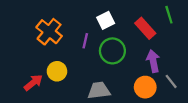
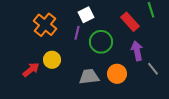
white square: (106, 20) -> (86, 15), moved
orange circle: (145, 87) -> (117, 74), moved

